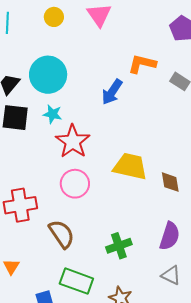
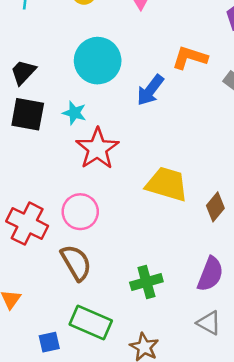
cyan circle: (48, 75) -> (98, 61), moved
brown diamond: (170, 182) -> (215, 207), turned 45
pink circle: (75, 184) -> (80, 212), moved
red cross: (20, 205) -> (27, 224), turned 32

